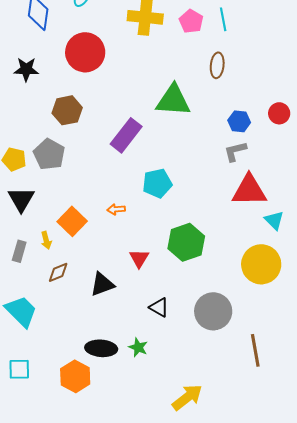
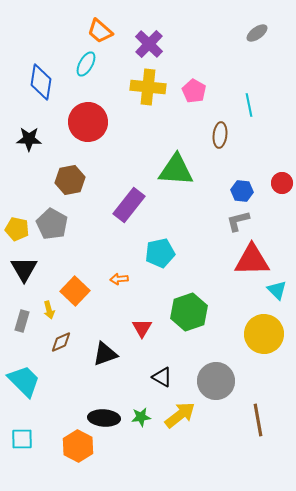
cyan line: (223, 19) -> (249, 105), moved
green star: (138, 347) -> (141, 417), turned -30
yellow arrow: (187, 397) -> (180, 415), moved

